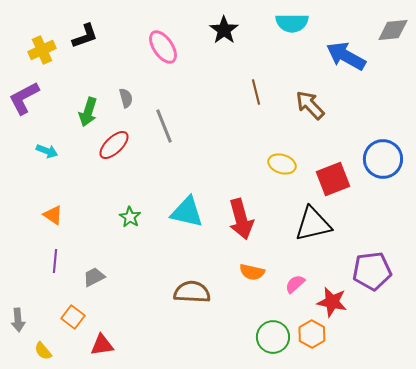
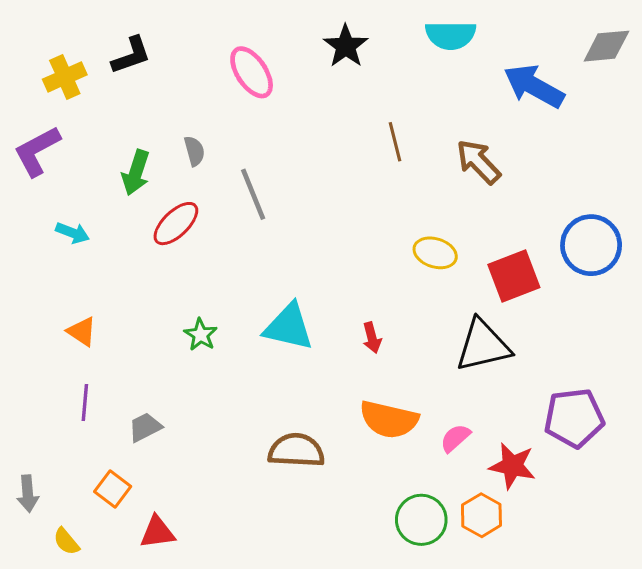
red arrow: (241, 219) -> (372, 338), size x0.5
orange semicircle: (252, 272) -> (389, 420), size x1.5

